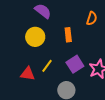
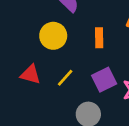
red triangle: (28, 74) -> (30, 74), moved

